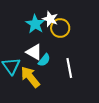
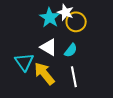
cyan semicircle: (44, 60) -> (71, 50), moved
white line: (69, 68) -> (74, 77), moved

